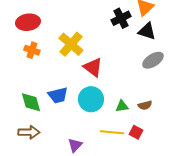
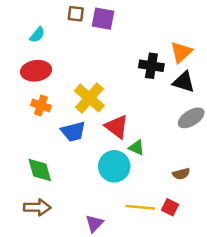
black cross: (121, 18) -> (151, 66), turned 36
blue trapezoid: (58, 95) -> (73, 132), moved
green triangle: (122, 106) -> (137, 148), moved, turned 32

